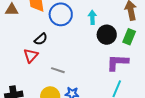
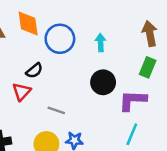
black circle: (107, 35) -> (103, 82), moved

